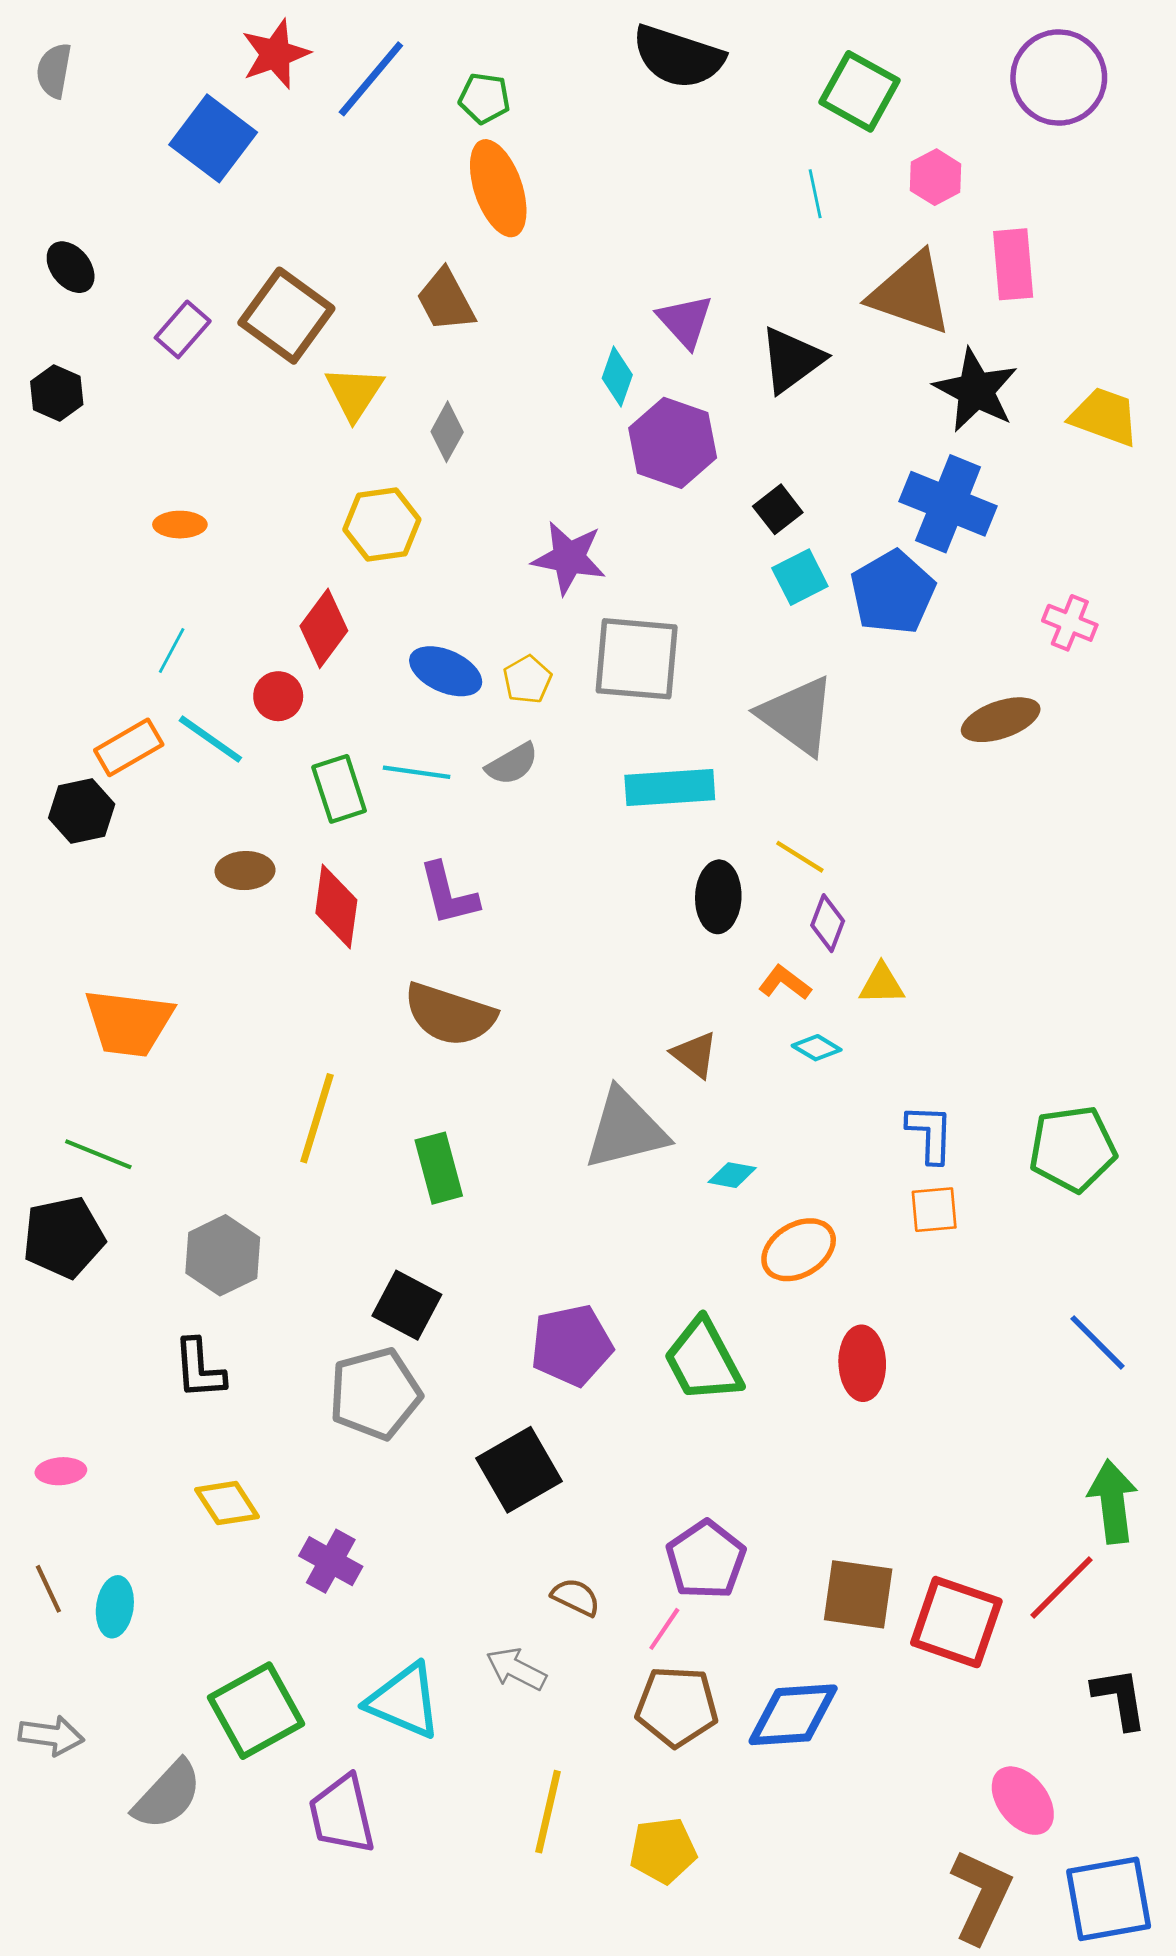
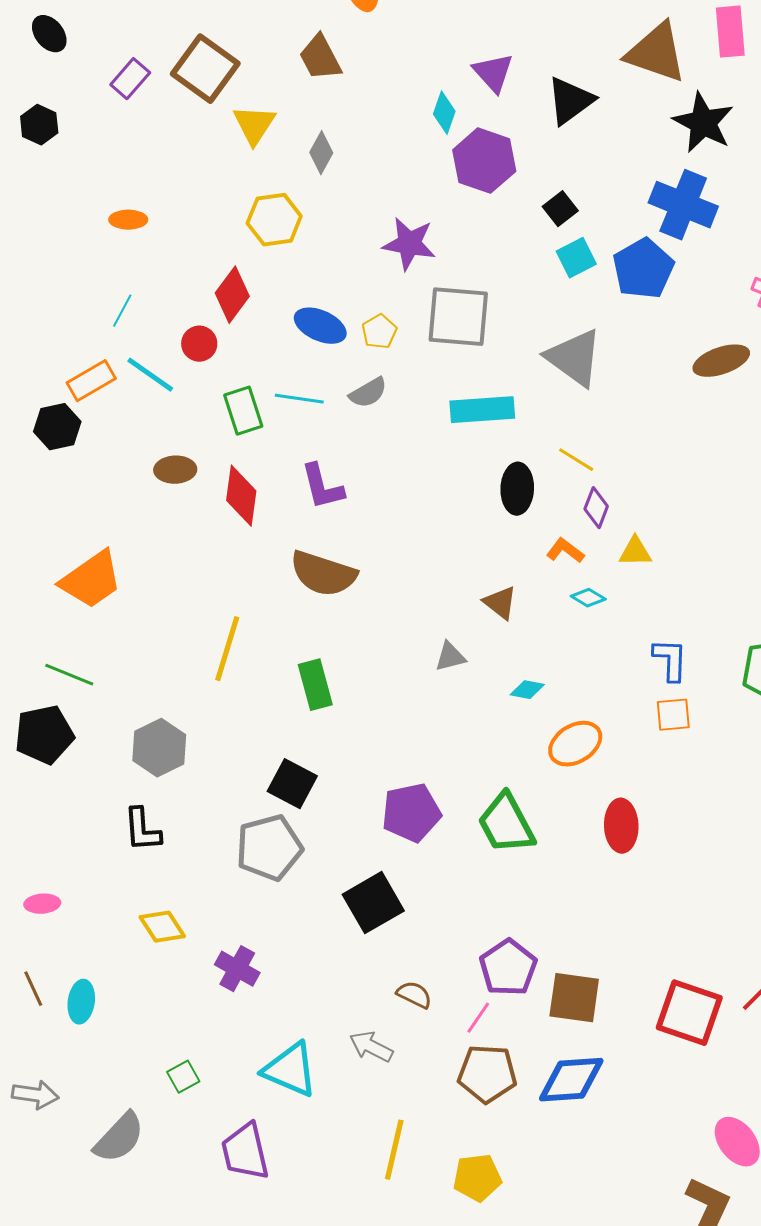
orange trapezoid: (129, 1023) -> (91, 580), turned -42
gray triangle: (626, 1129) -> (450, 657), size x0.5
brown square: (858, 1594) -> (574, 998), moved
green square: (256, 1711) -> (183, 1077), size x0.5

